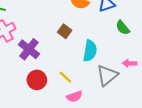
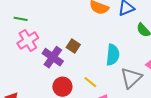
brown square: (65, 31) -> (73, 46), moved

